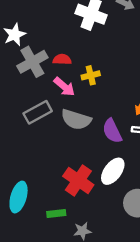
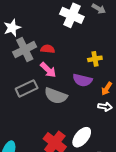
yellow cross: (91, 75) -> (95, 59), moved
purple semicircle: (112, 131) -> (82, 80), moved, turned -54

